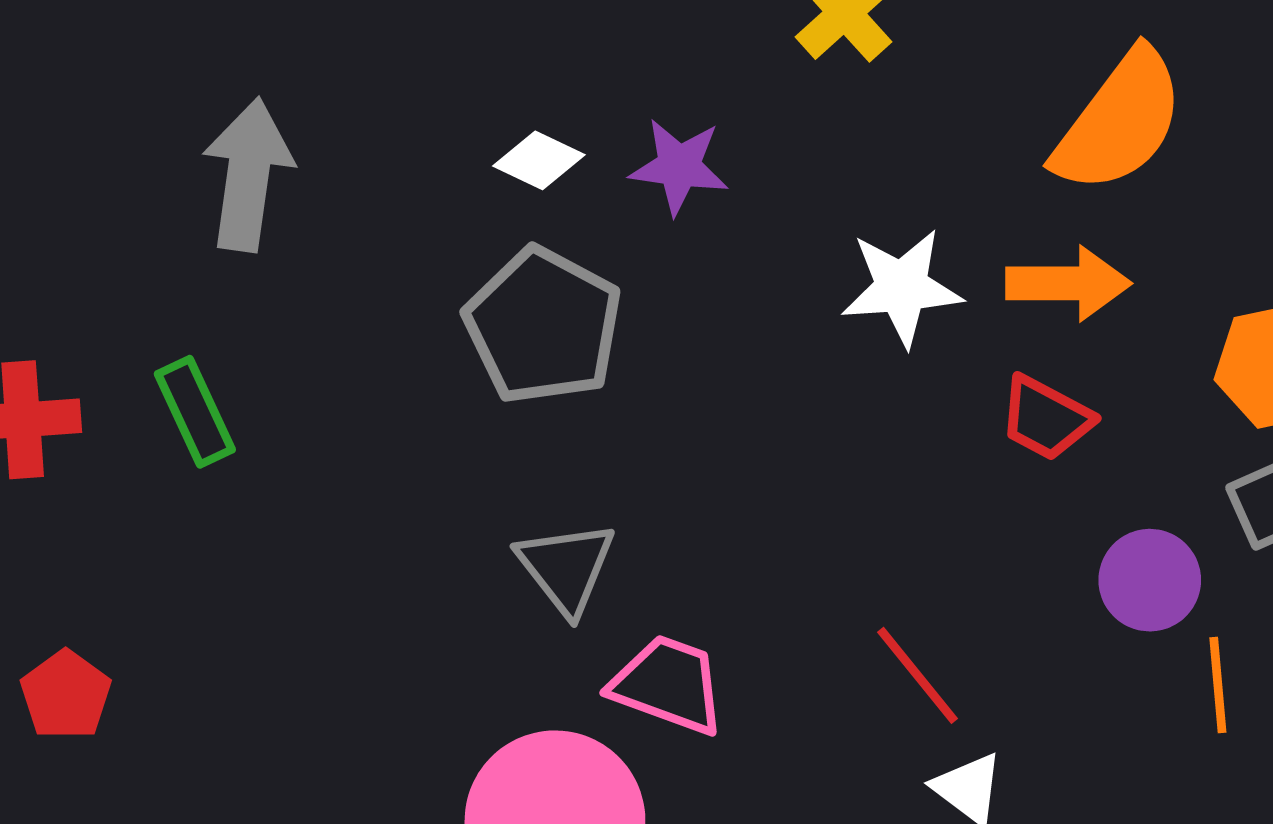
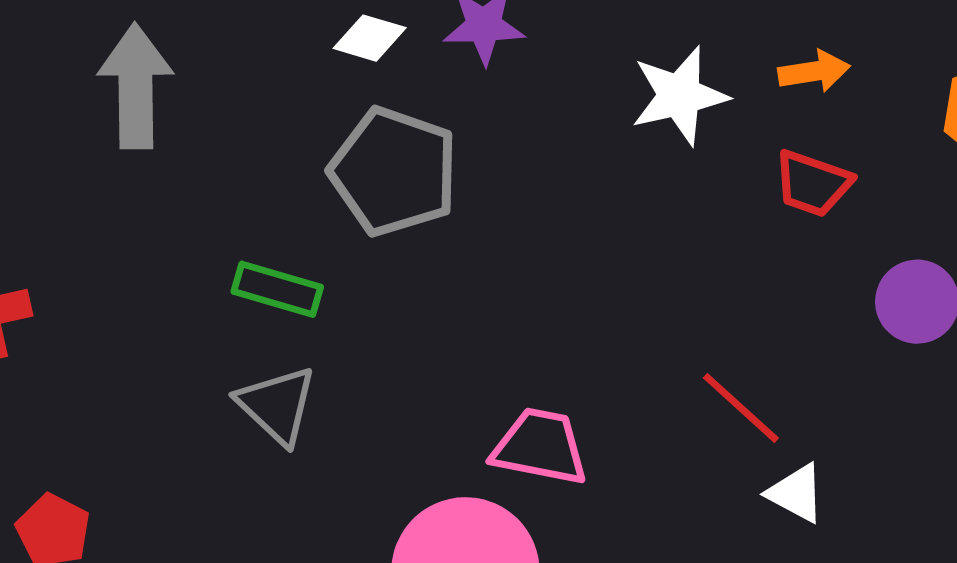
orange arrow: (1068, 283) -> (814, 71), size x0.7
green rectangle: (195, 412) -> (277, 289), moved, turned -40
gray triangle: (566, 568) -> (277, 405), moved

